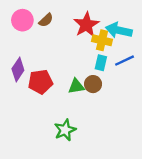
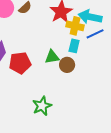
blue line: (124, 61) -> (95, 34), moved
green triangle: (76, 86) -> (52, 57), moved

